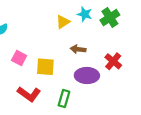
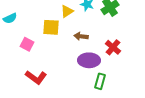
yellow square: (45, 67) -> (51, 27), moved
green rectangle: (64, 98) -> (100, 81), moved

